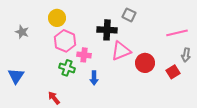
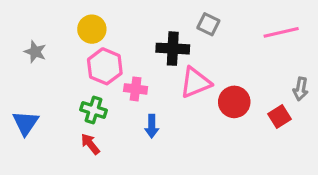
pink line: (177, 33) -> (281, 32), moved
green cross: (67, 68) -> (93, 110), moved
red arrow: (54, 98) -> (90, 144), moved

